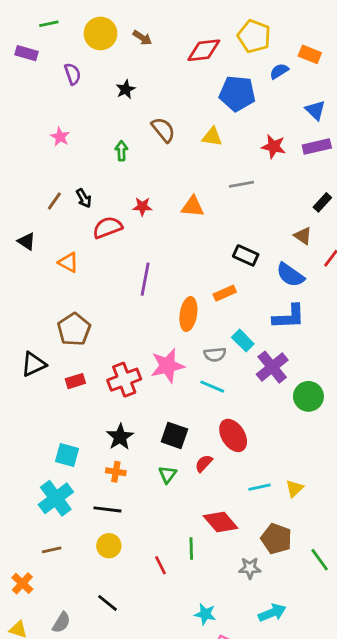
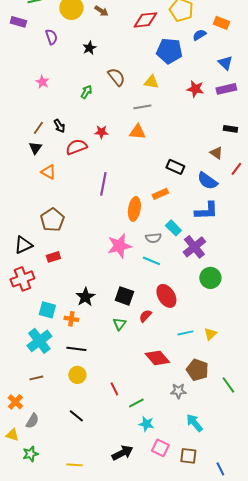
green arrow: (121, 151) -> (86, 92), turned 32
gray line: (241, 184) -> (142, 107), moved
black rectangle: (322, 202) -> (230, 129), turned 56
black triangle: (27, 241) -> (35, 148), moved, turned 32
red cross: (124, 380) -> (22, 279), moved
green circle: (308, 396) -> (210, 278), moved
orange cross: (116, 472) -> (71, 319), moved
green line: (191, 549) -> (136, 403), moved, turned 63
cyan arrow: (272, 613) -> (194, 423), turned -108
gray semicircle: (61, 622) -> (32, 421), moved

